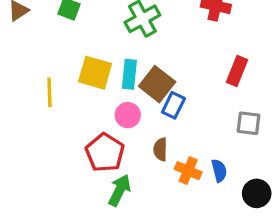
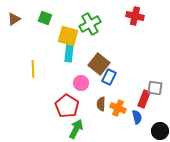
red rectangle: (237, 71) -> (144, 99), moved
yellow square: (95, 73) -> (68, 36), moved
cyan rectangle: (129, 74) -> (69, 53), moved
orange cross: (188, 171) -> (118, 108), moved

